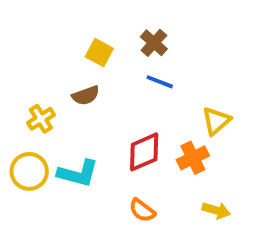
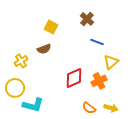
brown cross: (154, 43) -> (87, 19), moved
blue line: (160, 82) -> (97, 42), moved
cyan L-shape: (78, 173) -> (33, 105), moved
orange semicircle: (142, 210) -> (89, 108), moved

